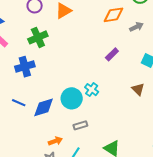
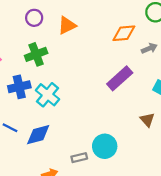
purple rectangle: (112, 54) -> (120, 78), size x1.6
cyan cross: (92, 90) -> (48, 95), moved, size x1.5
cyan circle: (72, 98) -> (105, 146), moved

